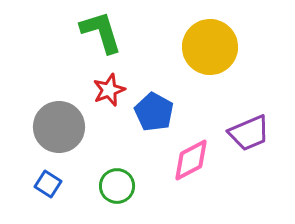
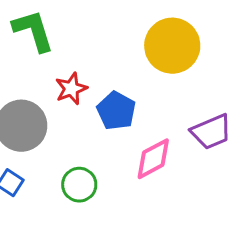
green L-shape: (101, 32) -> (33, 31), moved

